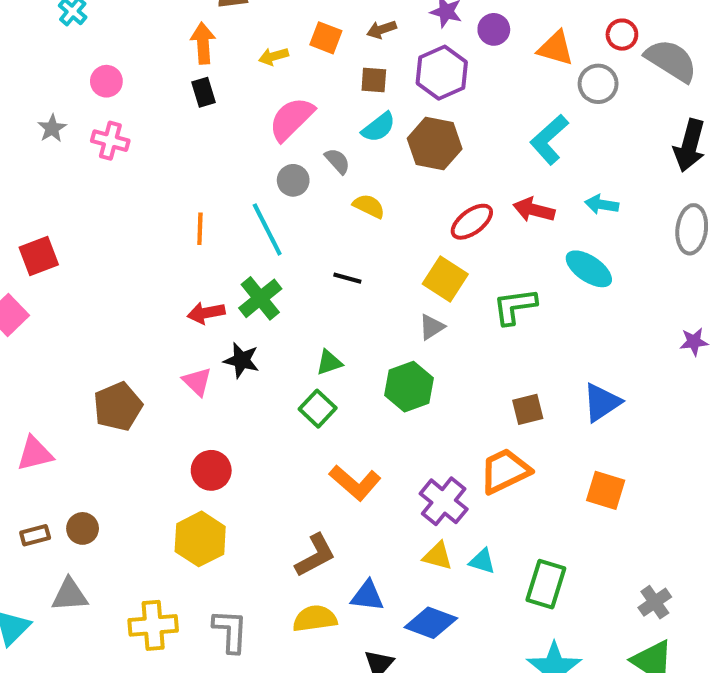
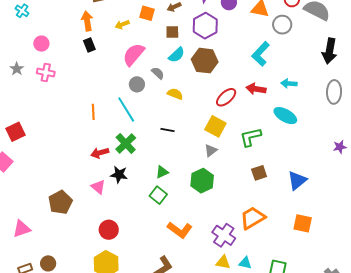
brown square: (528, 409) -> (259, 173), moved

